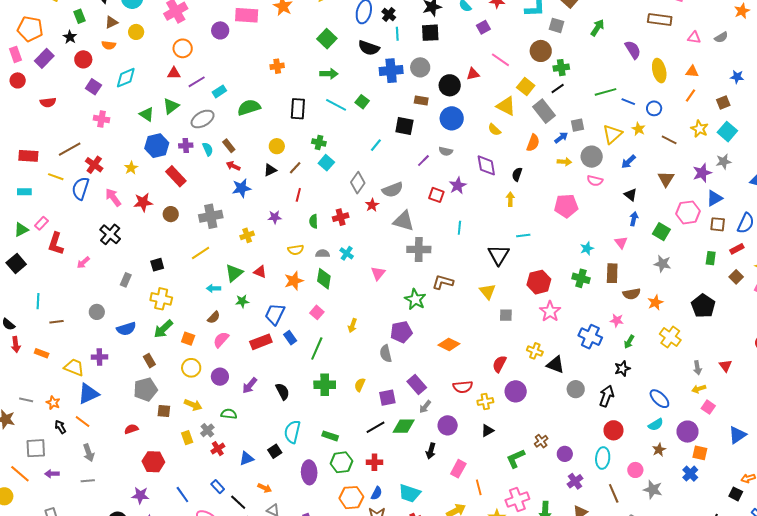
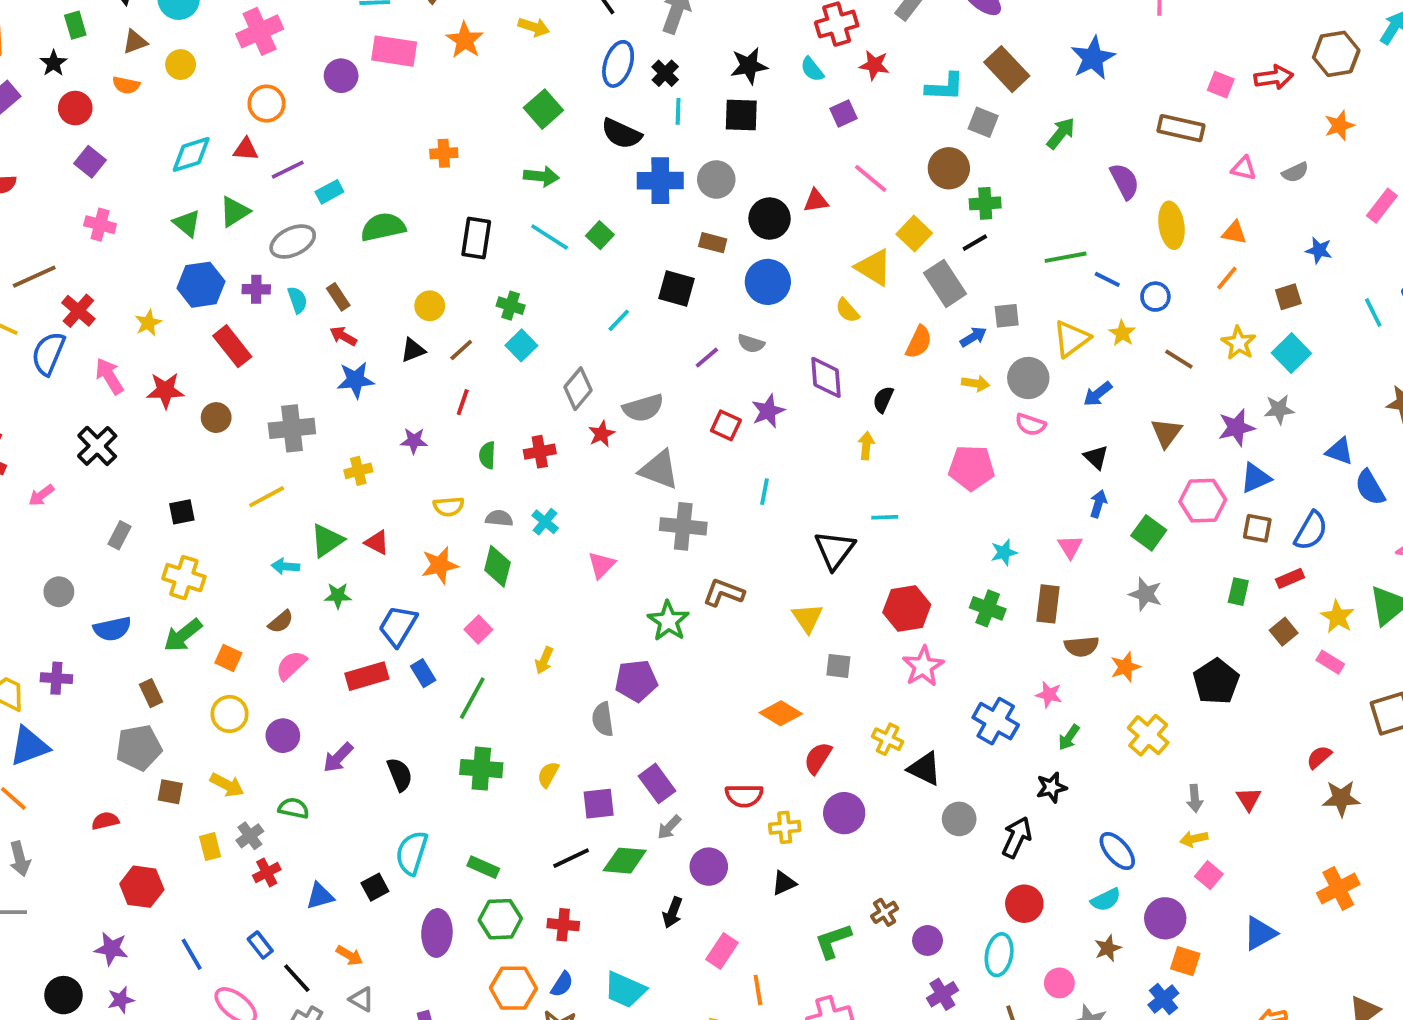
cyan diamond: (126, 78) -> (191, 154), moved
orange diamond: (449, 344) -> (781, 713), moved

